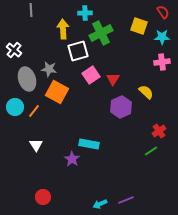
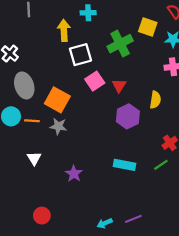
green cross: (101, 33) -> (120, 44), moved
gray star: (49, 69) -> (58, 126), moved
yellow semicircle: (146, 92) -> (155, 100), turned 56
orange line: (34, 111) -> (32, 121), turned 56
cyan rectangle: (89, 144) -> (125, 165), moved

